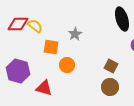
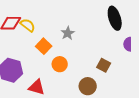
orange square: (51, 47) -> (44, 46), turned 35
brown circle: (110, 87) -> (88, 86), moved

